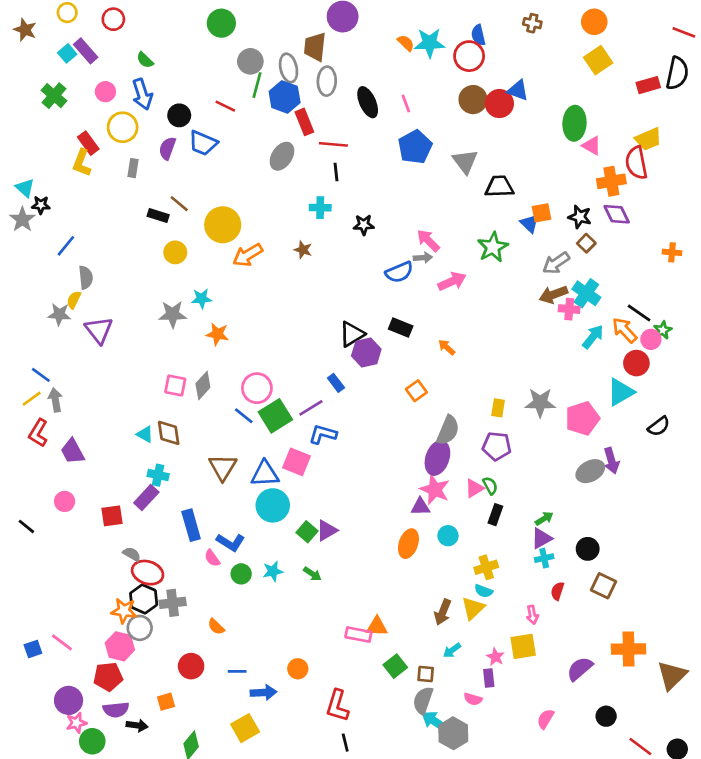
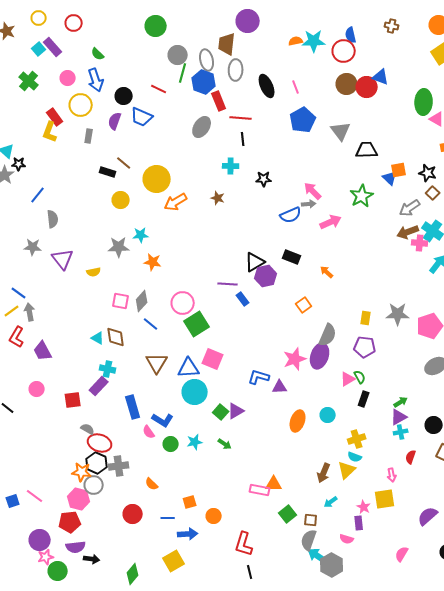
orange semicircle: (406, 43) -> (296, 41), turned -56
yellow semicircle: (74, 300) -> (94, 272), moved, turned -128
purple line: (311, 408) -> (228, 284), moved, turned 36
blue line: (244, 416) -> (151, 324), moved
blue L-shape: (323, 434) -> (259, 377), moved
pink star: (435, 490) -> (295, 359), moved, turned 30
purple triangle: (420, 507) -> (280, 387), moved
orange square: (166, 702) -> (190, 502), moved

